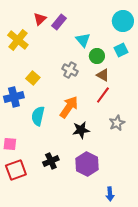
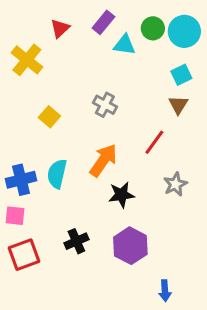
purple rectangle: (59, 22) -> (103, 22), moved
cyan triangle: (83, 40) -> (124, 45), moved, turned -42
green circle: (97, 56) -> (153, 28), moved
brown triangle: (103, 75) -> (178, 105), moved, turned 32
blue cross: (14, 97) -> (21, 180), moved

